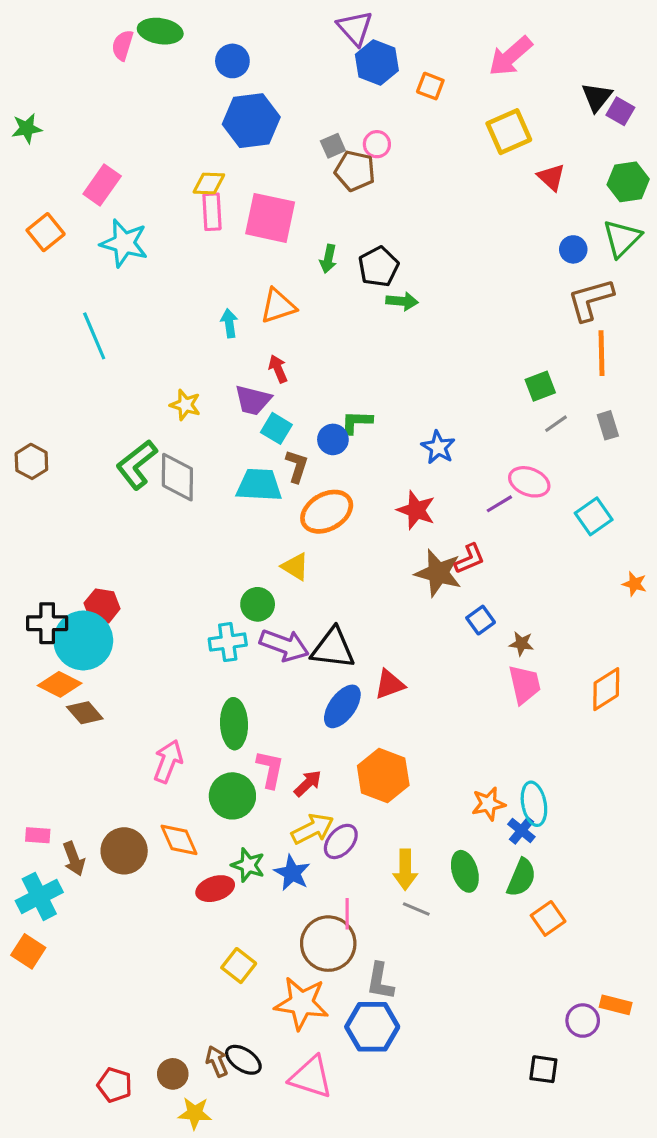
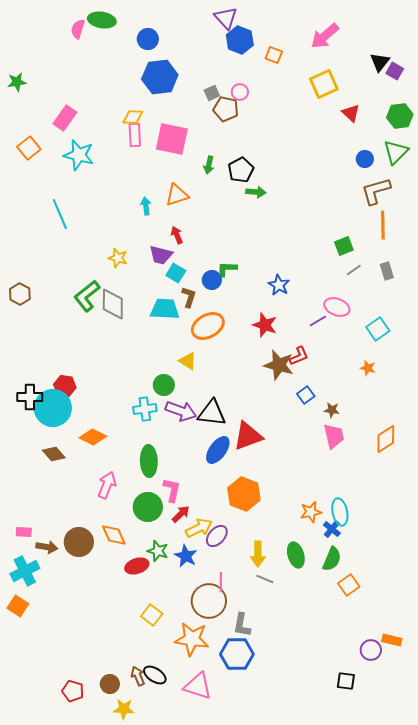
orange star: (634, 584) -> (368, 368), moved
orange diamond: (60, 684) -> (93, 437), moved
red triangle: (389, 684) -> (248, 436), size x1.5
red arrow: (308, 783) -> (181, 514), moved
brown arrow: (74, 859) -> (47, 547), turned -60

